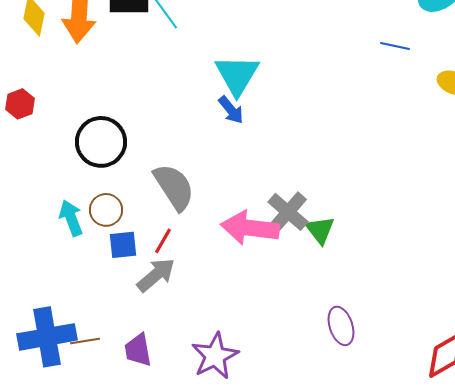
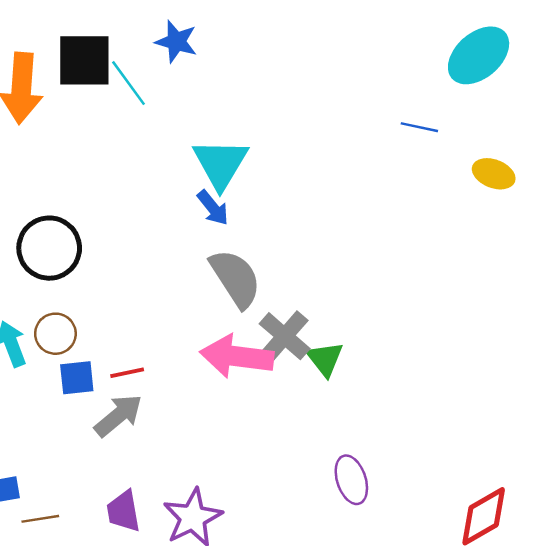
gray semicircle: (174, 187) -> (236, 278), moved
red line: (163, 241) -> (127, 373), turned 48
brown line: (85, 341) -> (40, 519), moved
purple trapezoid: (138, 350) -> (123, 511), moved

